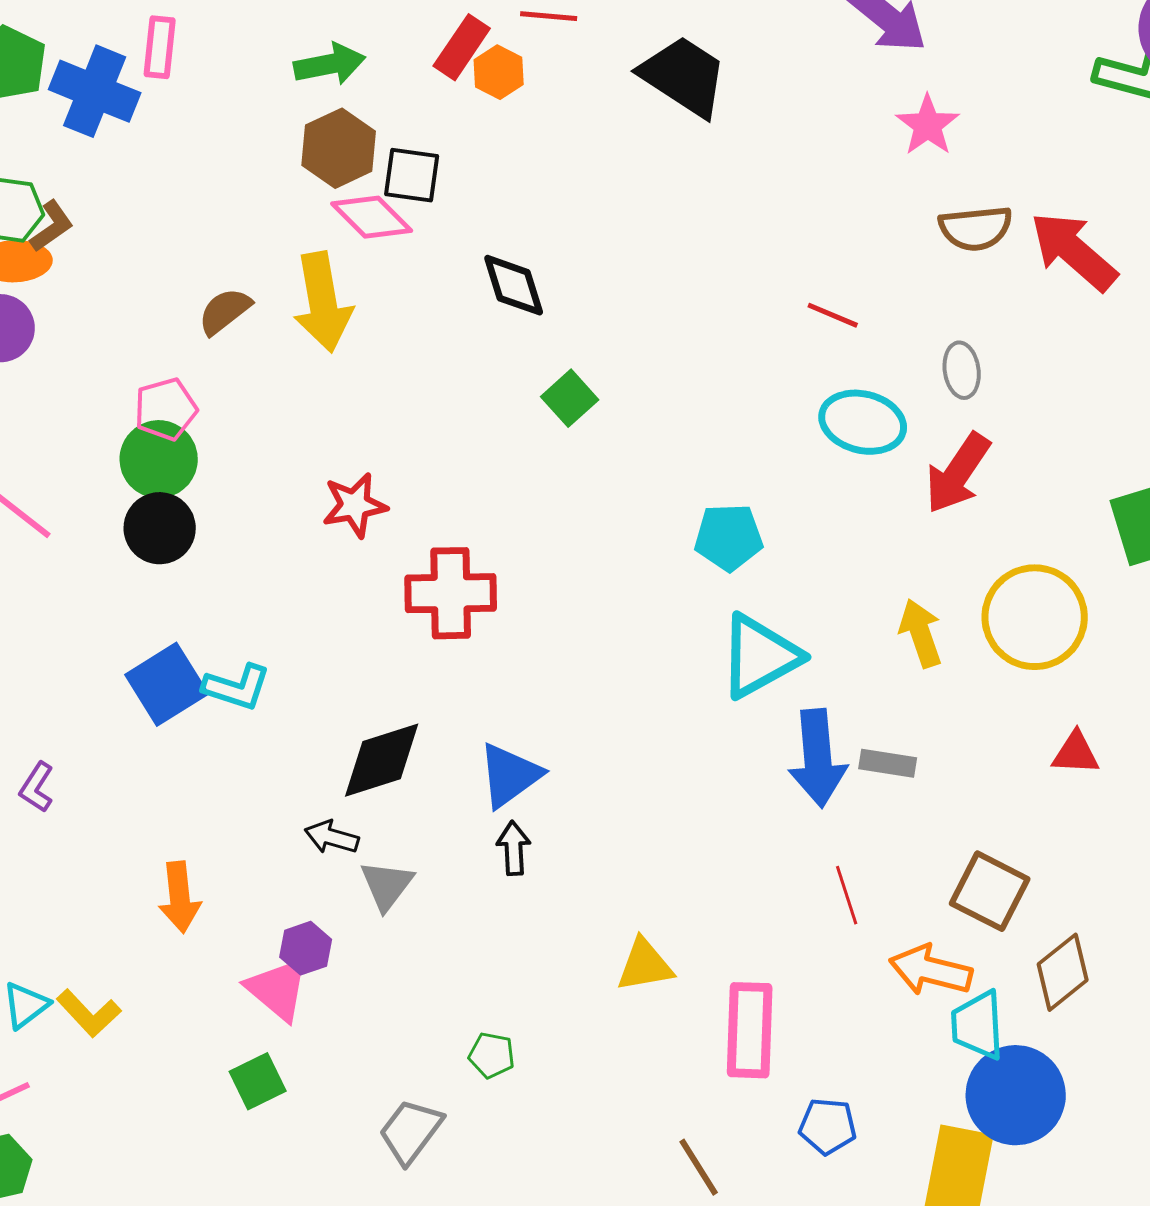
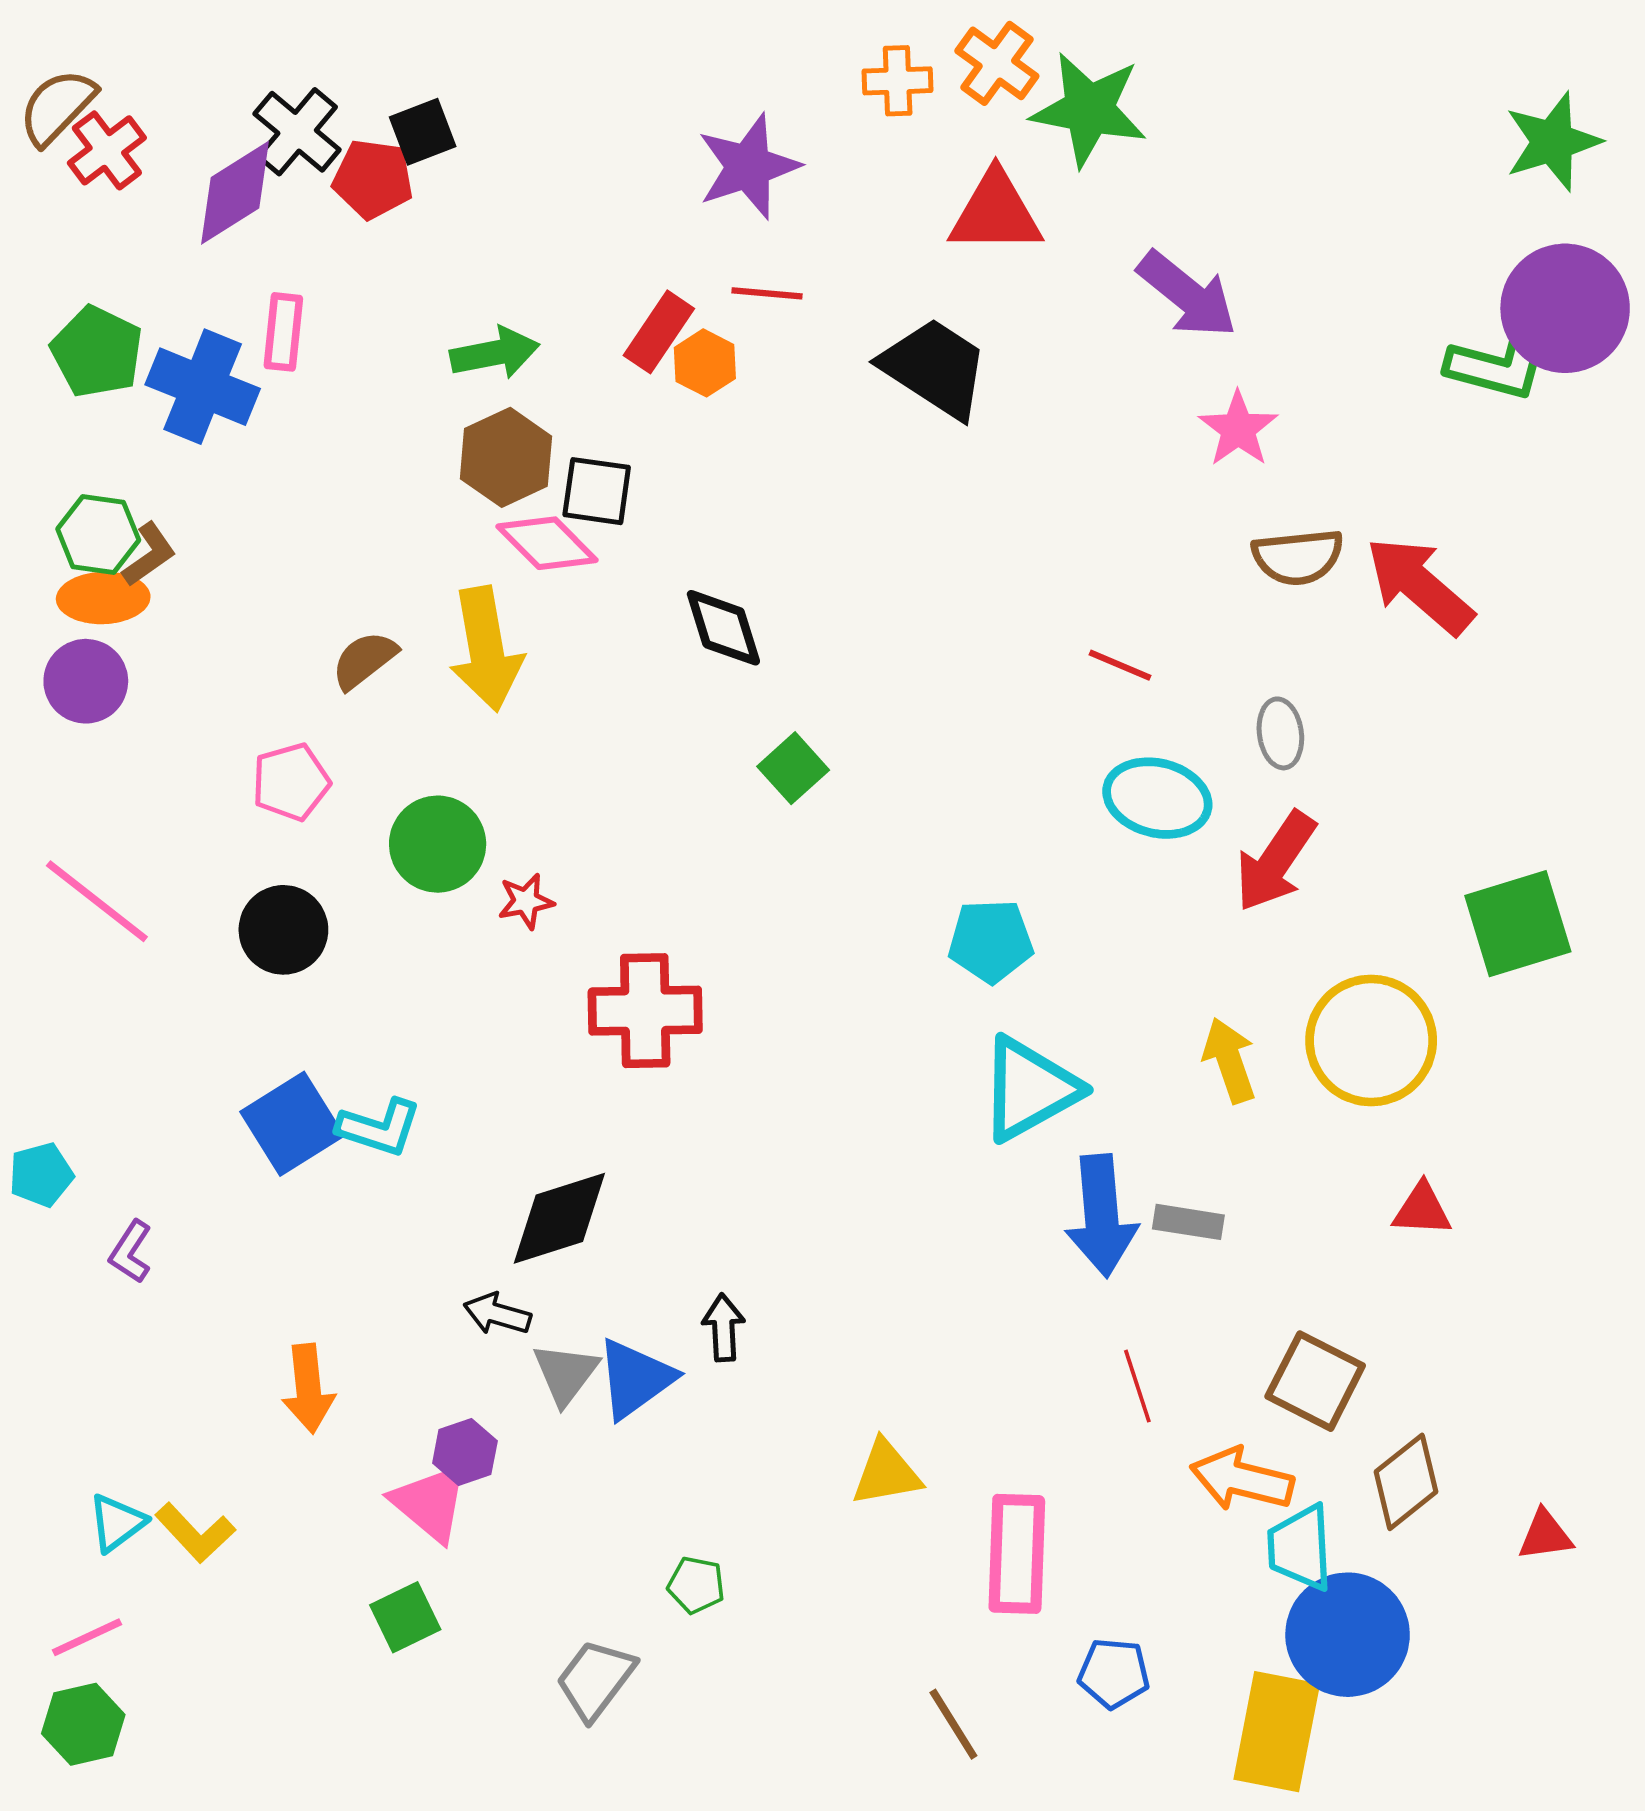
green circle: (159, 459) -> (438, 844), moved
red star: (355, 505) -> (526, 901), size x0.7
blue triangle: (510, 775) -> (635, 1379), moved

